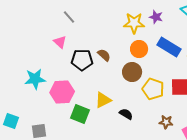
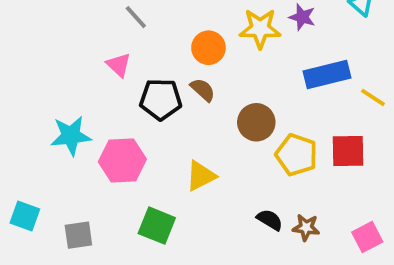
blue rectangle: (169, 47) -> (327, 74), turned -45
orange circle: (139, 49) -> (208, 48), moved
green square: (80, 114) -> (157, 226), moved
black semicircle: (126, 114) -> (270, 220), moved
brown star: (166, 122) -> (306, 227), moved

